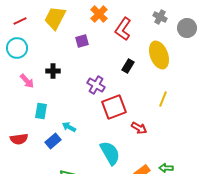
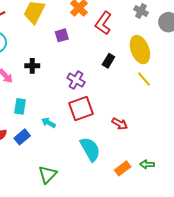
yellow line: (163, 99) -> (144, 79), moved, turned -63
red square: (114, 107) -> (81, 108), moved
blue rectangle: (53, 141) -> (22, 137), moved

